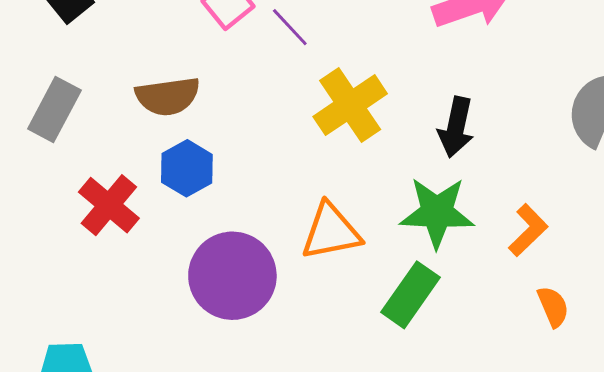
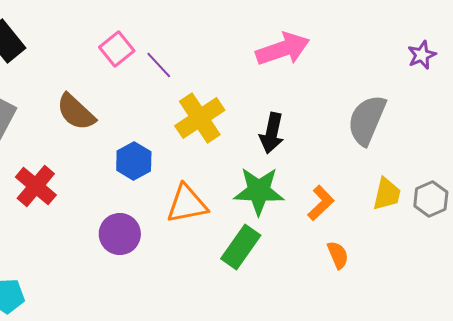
brown semicircle: (168, 96) -> (76, 112), turned 51
blue hexagon: (187, 168) -> (134, 161), moved
purple circle: (232, 276) -> (120, 234), size x0.7

